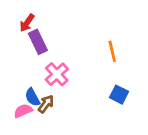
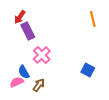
orange line: (112, 51) -> (93, 19), moved
brown arrow: (46, 104) -> (39, 85), moved

